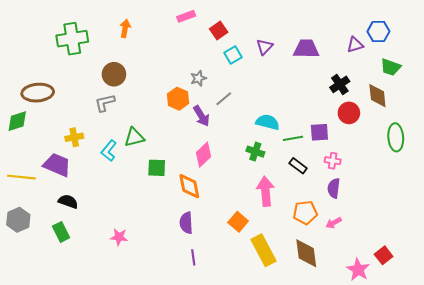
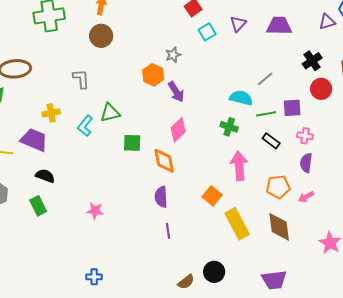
brown circle: (114, 74) -> (101, 36), moved
gray line: (224, 99) -> (265, 79), moved
gray L-shape: (105, 103) -> (81, 79), turned 100

